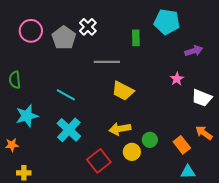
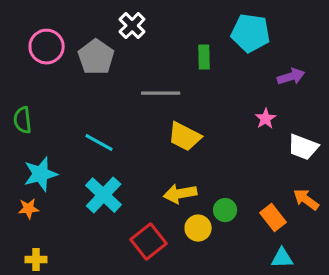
white cross: (88, 27) -> (132, 26), moved
orange star: (12, 145) -> (29, 209), moved

